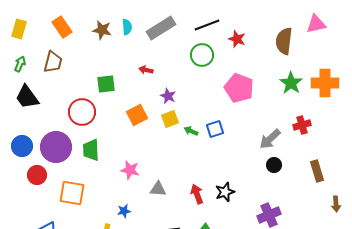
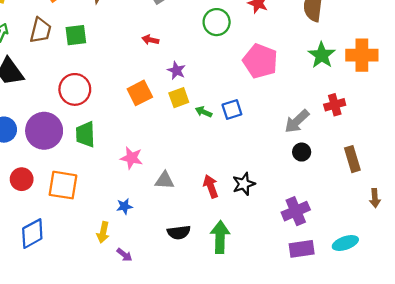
green square: (106, 84) -> (76, 35), moved
red circle: (37, 175) -> (22, 179), moved

